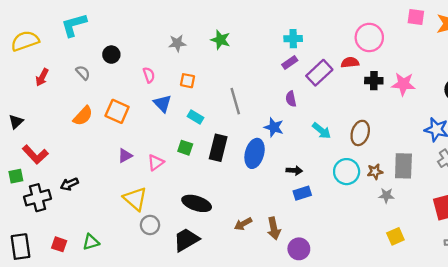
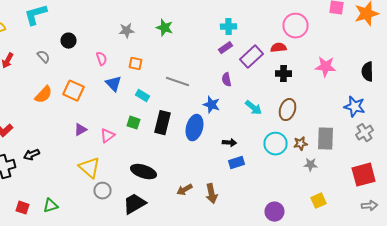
black cross: (374, 81) -> (284, 74), moved
gray line: (235, 101) -> (178, 82), turned -55
purple circle: (299, 249) -> (274, 212), moved

